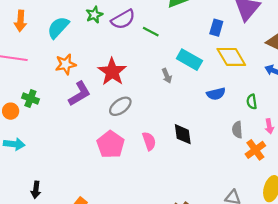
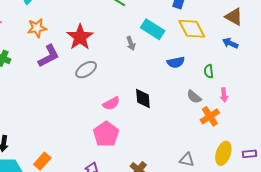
gray semicircle: (237, 130) -> (194, 97), turned -49
pink semicircle: (149, 141) -> (111, 103), turned 78
pink pentagon: (111, 144) -> (106, 134), moved

